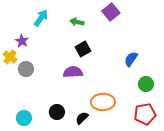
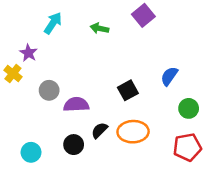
black square: (83, 49) -> (128, 90), moved
gray circle: (26, 69) -> (49, 90), moved
purple semicircle: (73, 72) -> (76, 105), moved
black semicircle: (82, 118) -> (99, 130), moved

